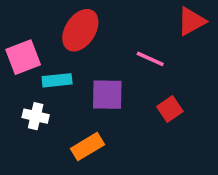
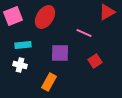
pink square: (23, 57) -> (13, 16), moved
cyan rectangle: (57, 80) -> (23, 45), moved
orange rectangle: (88, 147) -> (49, 82), turned -30

